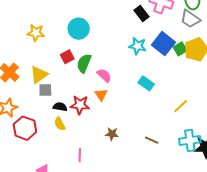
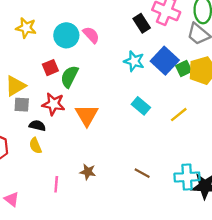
yellow star: (36, 33) -> (26, 28), moved
pink semicircle: (104, 75) -> (91, 35), moved
orange triangle: (101, 95) -> (87, 115), size x1.5
red star: (80, 105) -> (53, 104), moved
yellow line: (181, 106) -> (179, 115), moved
brown star: (112, 134) -> (88, 172), moved

